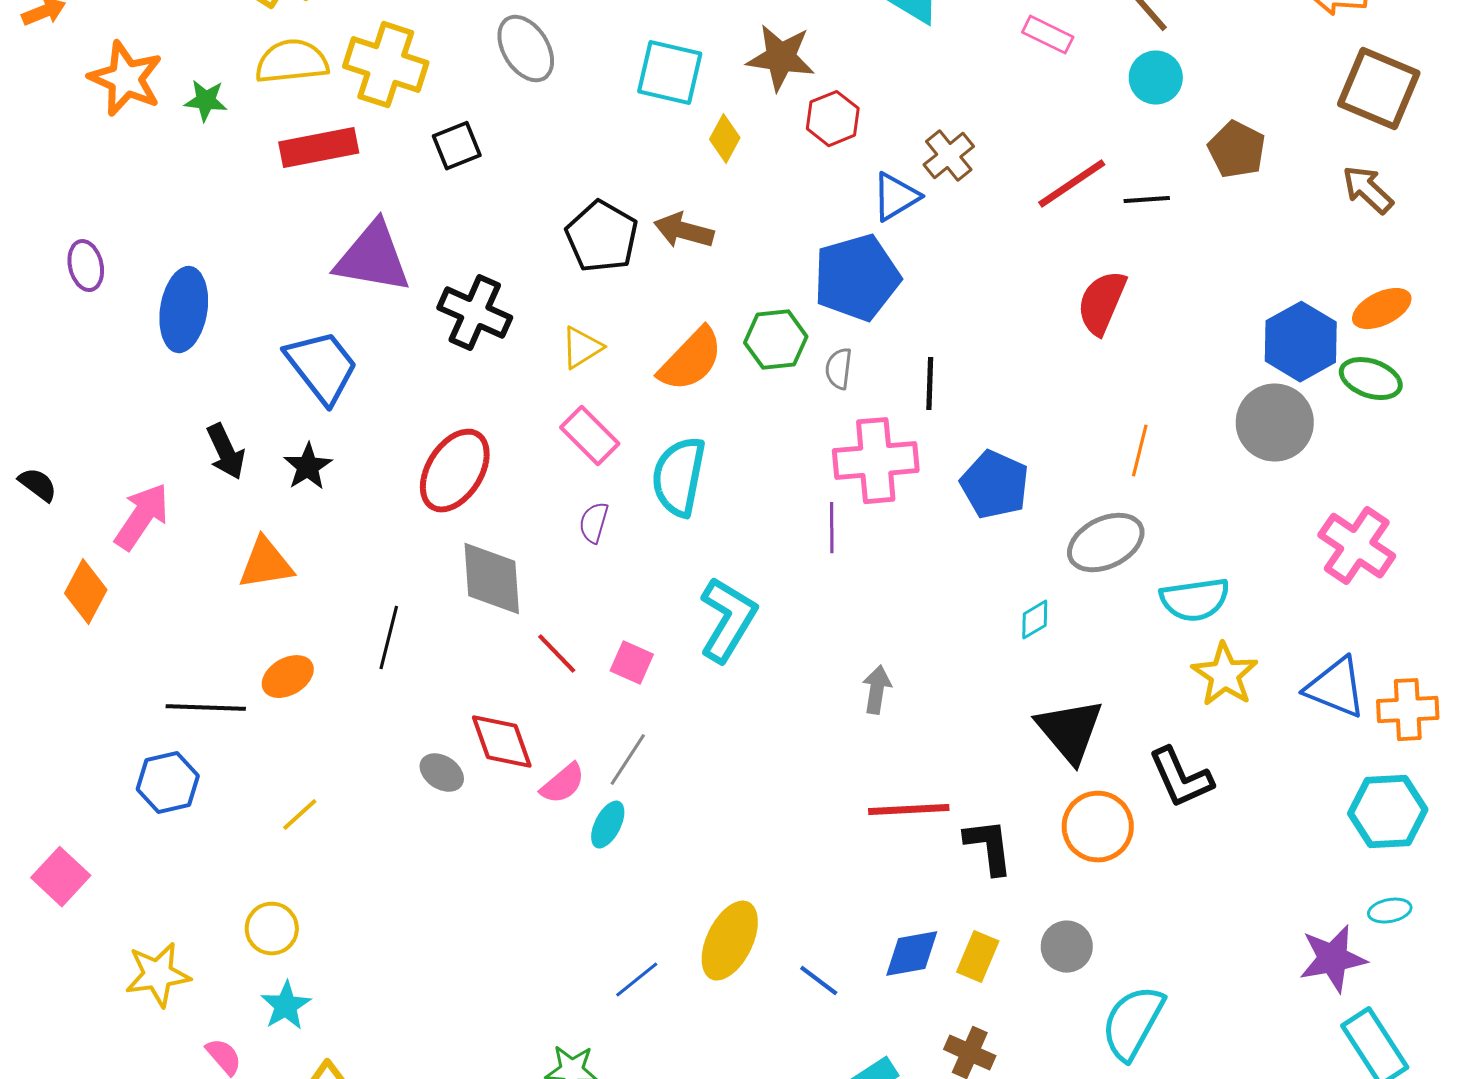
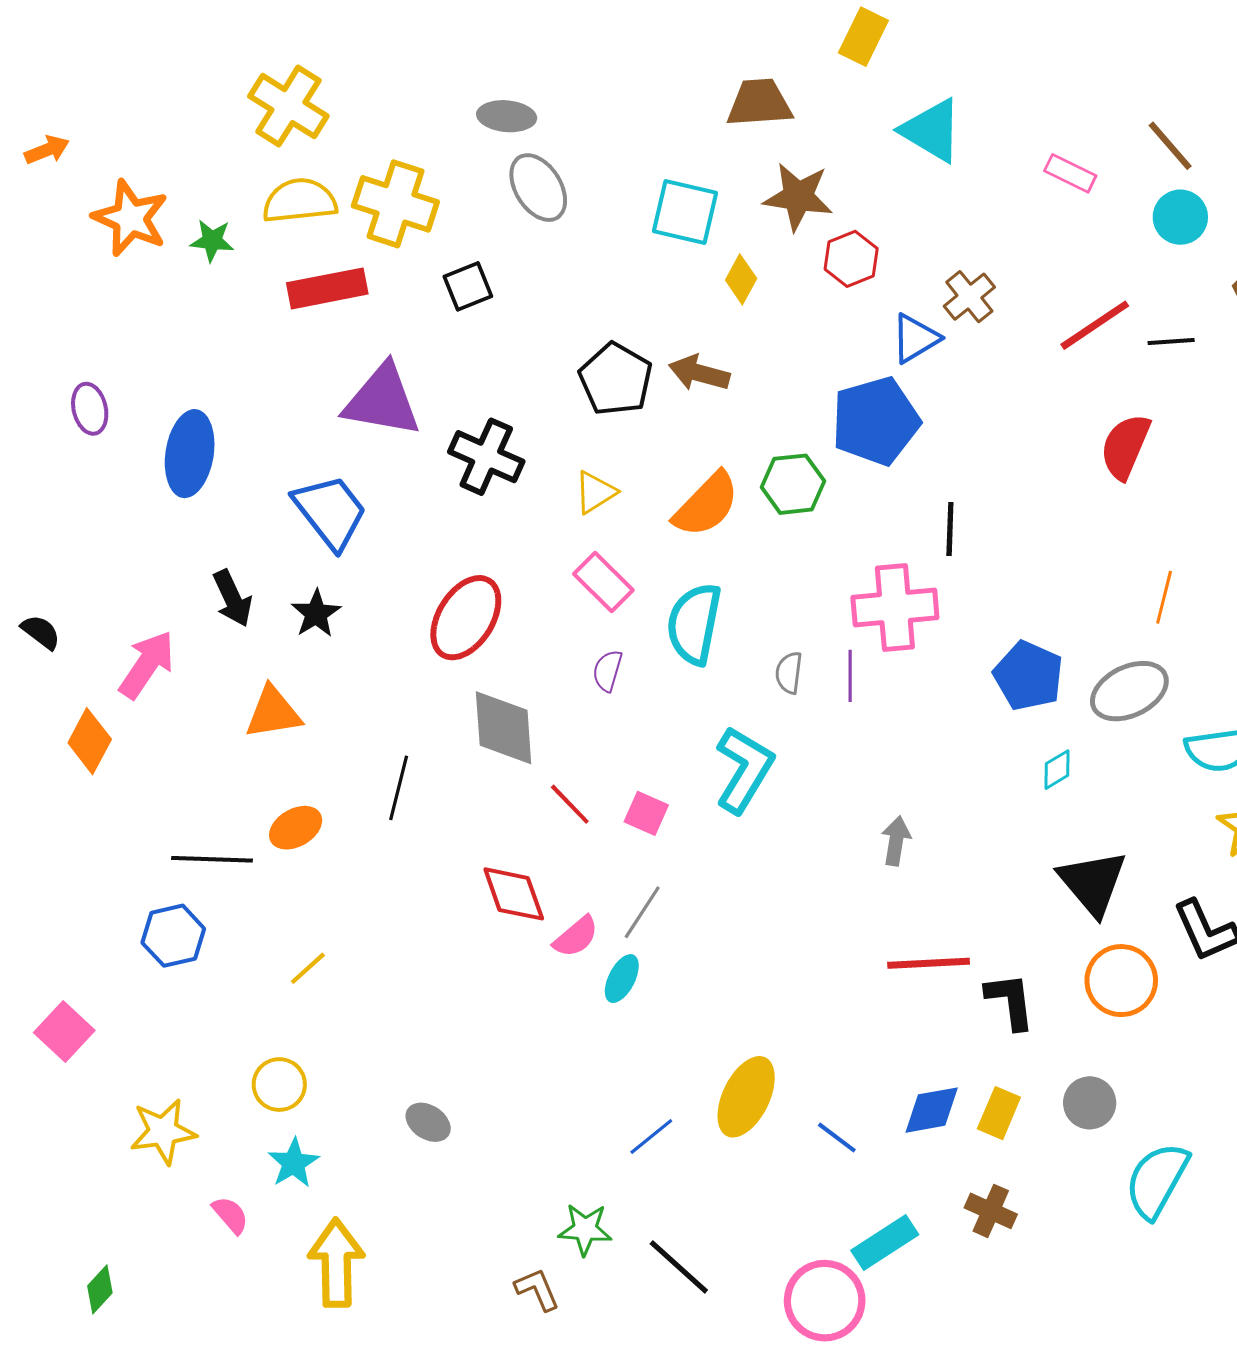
gray semicircle: (839, 369) -> (789, 673), moved
blue pentagon: (995, 485) -> (1028, 676), moved
gray ellipse: (442, 773) -> (428, 1122), moved

